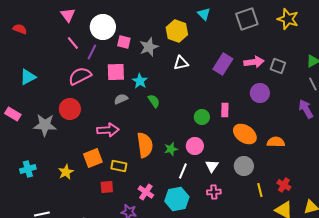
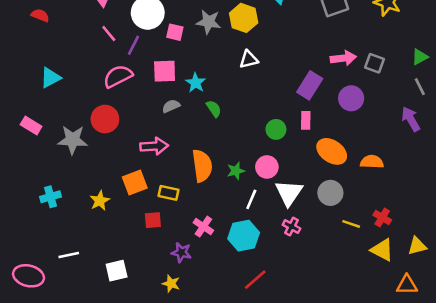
gray star: (149, 47) -> (209, 22), moved, turned 30
purple rectangle: (223, 64) -> (310, 85), moved
white triangle: (212, 166) -> (289, 193), size x1.6
yellow line: (260, 190) -> (351, 224), turned -56
pink cross: (214, 192) -> (292, 227), turned 32

